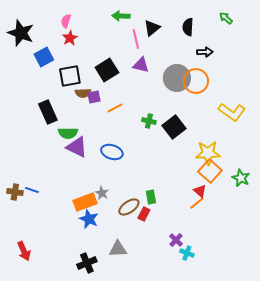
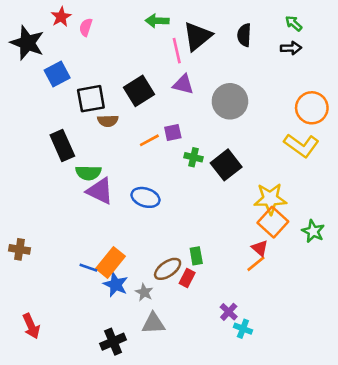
black triangle: (152, 28) -> (197, 36), size x1.4
red star: (70, 38) -> (61, 17), moved
black arrow: (205, 52) -> (291, 48), moved
orange circle: (196, 81) -> (312, 108), moved
purple square: (94, 97) -> (173, 132), moved
blue line: (32, 190) -> (88, 268), moved
gray star: (102, 193) -> (144, 292), moved
orange rectangle: (85, 202) -> (110, 262), turned -30

